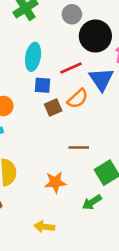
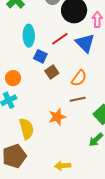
blue square: (43, 85) -> (40, 56), turned 32
orange semicircle: (78, 99) -> (79, 78), moved
orange star: (55, 182) -> (57, 117), moved

